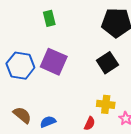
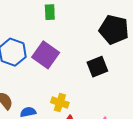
yellow cross: (106, 104) -> (60, 103), moved

